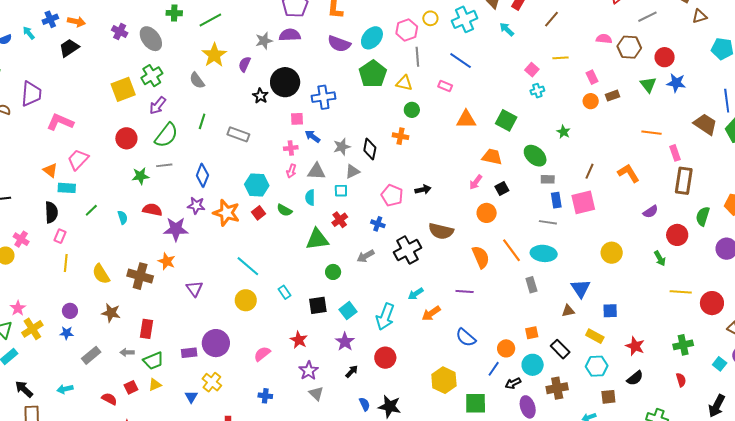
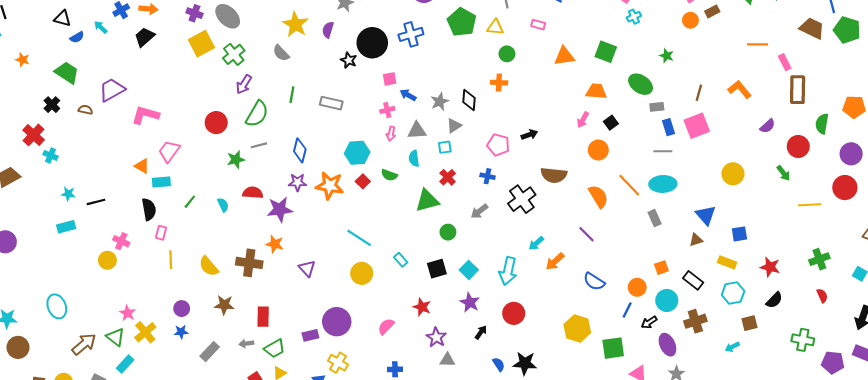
yellow square: (123, 89) -> (201, 44), moved
purple trapezoid: (31, 94) -> (112, 90), turned -116
blue cross: (323, 97) -> (411, 34), moved
purple line: (465, 292) -> (586, 234), turned 48
red circle: (712, 303) -> (845, 188), moved
gray triangle: (316, 393) -> (447, 360), turned -35

